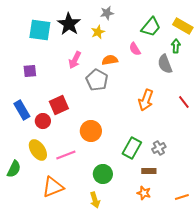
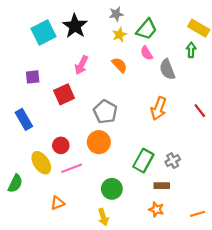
green trapezoid: (151, 27) -> (147, 29), moved
cyan square: (40, 30) -> (43, 32), turned -35
yellow star: (98, 32) -> (119, 35), moved
orange semicircle: (110, 60) -> (119, 65), turned 56
gray semicircle: (165, 64) -> (167, 69), moved
gray pentagon: (97, 80) -> (105, 112), moved
red square: (59, 105) -> (64, 94), moved
red circle: (43, 121) -> (61, 145), moved
orange triangle: (53, 187) -> (58, 203), size x0.6

